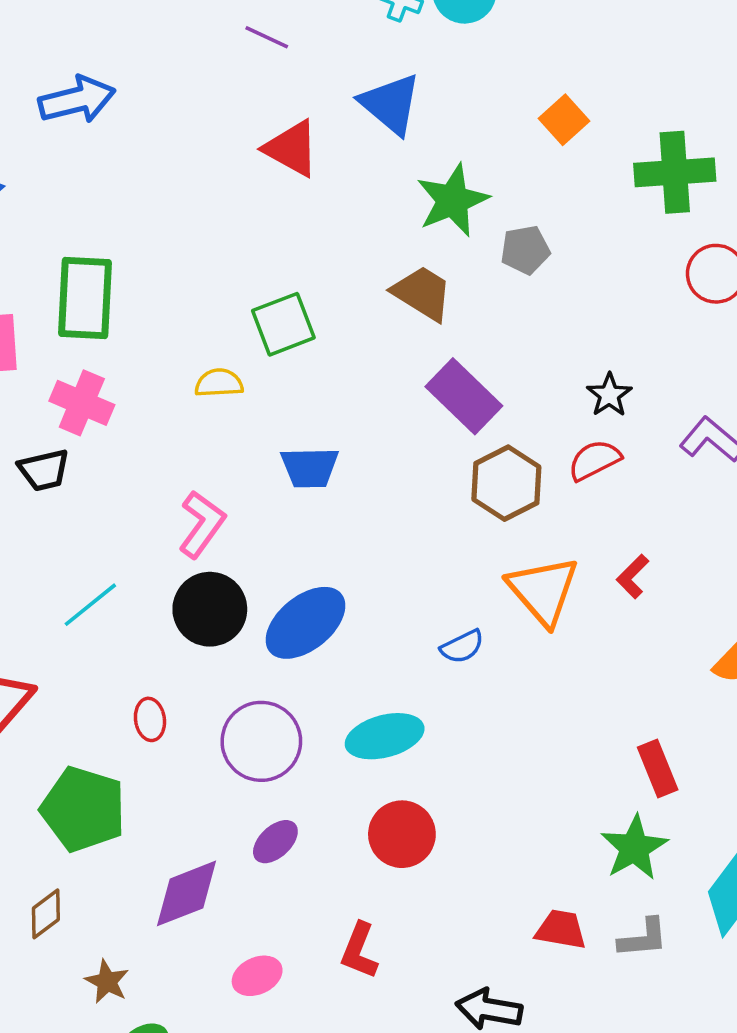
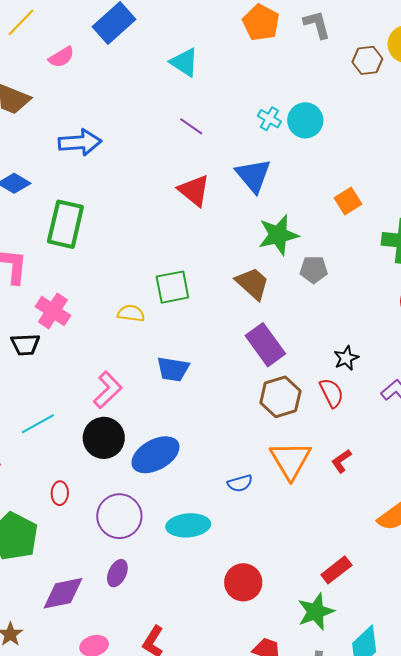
green rectangle: (85, 298) -> (65, 224), moved
red semicircle: (594, 460) -> (332, 393), turned 80
red rectangle: (658, 768) -> (336, 570), turned 64
red circle: (402, 834) -> (243, 582), moved
purple ellipse: (275, 842) -> (117, 573), turned -32

